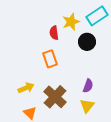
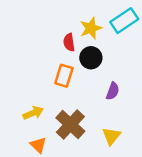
black circle: (87, 42) -> (91, 58), moved
orange rectangle: (50, 59) -> (64, 76), turned 36
purple semicircle: (88, 86) -> (113, 91), moved

